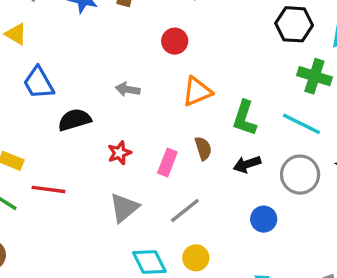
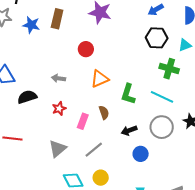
red star: (119, 153) -> (59, 109), moved
black arrow: (247, 164) -> (129, 130), moved

